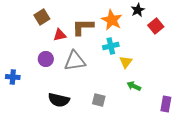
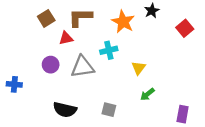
red square: (156, 26) -> (185, 28), moved
brown L-shape: (83, 27) -> (80, 17), moved
cyan cross: (111, 46) -> (109, 50), moved
green arrow: (134, 86) -> (147, 94), turned -64

